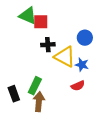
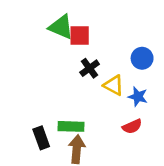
black cross: (48, 45) -> (90, 68), turned -32
yellow triangle: (65, 57) -> (114, 85), size x0.7
green rectangle: (35, 86) -> (71, 126), turned 66

